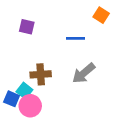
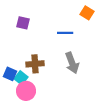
gray arrow: (84, 73) -> (72, 63), turned -70
blue square: (12, 99) -> (10, 74), moved

